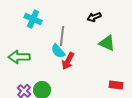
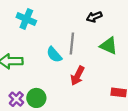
gray line: (62, 36) -> (72, 43), moved
red arrow: (68, 61) -> (77, 76), moved

